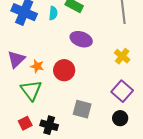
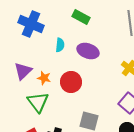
cyan semicircle: (53, 13) -> (60, 45), moved

